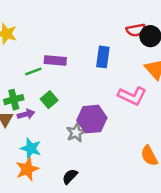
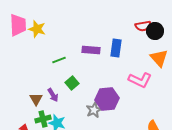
purple rectangle: (55, 61) -> (91, 50), moved
green cross: (14, 100) -> (43, 119), moved
purple arrow: (26, 114) -> (53, 95), turned 72

